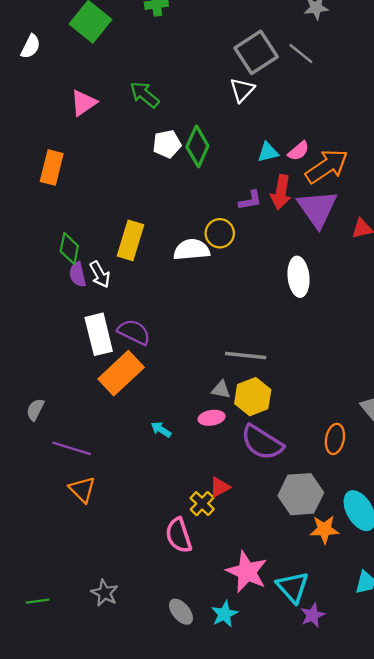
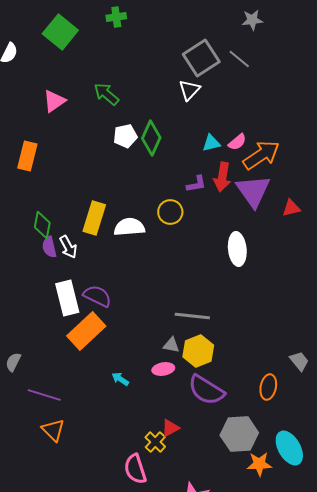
white semicircle: (192, 250) -> (129, 227), moved

